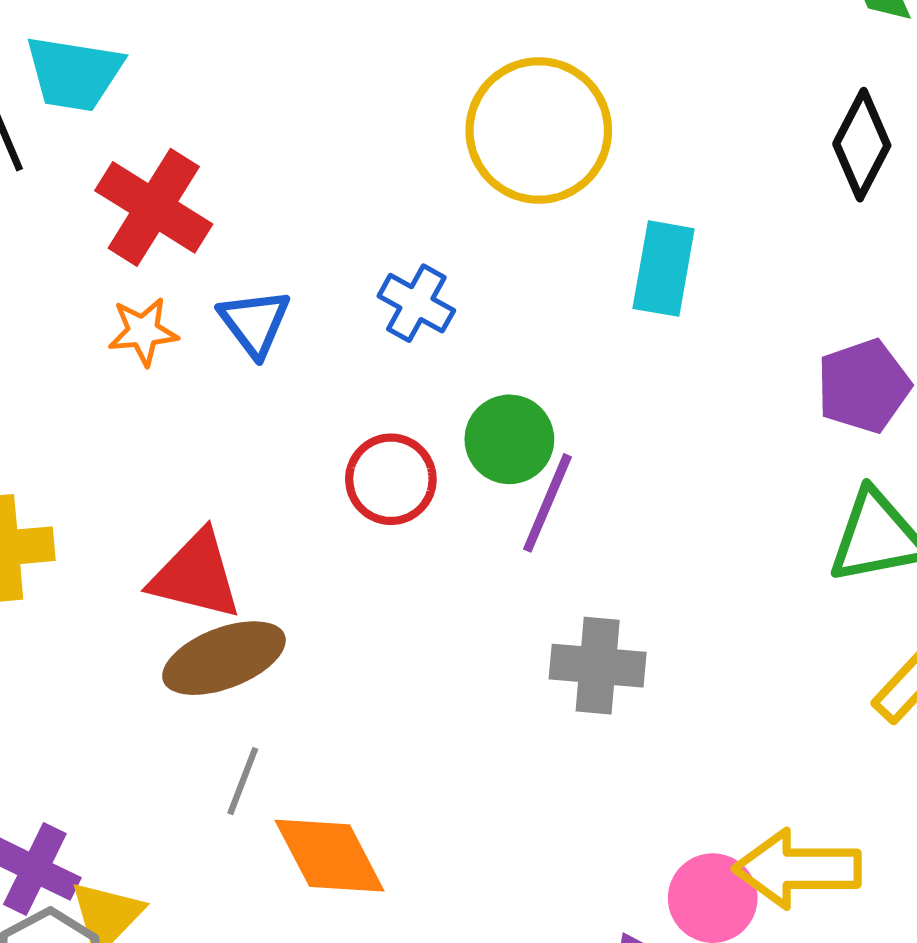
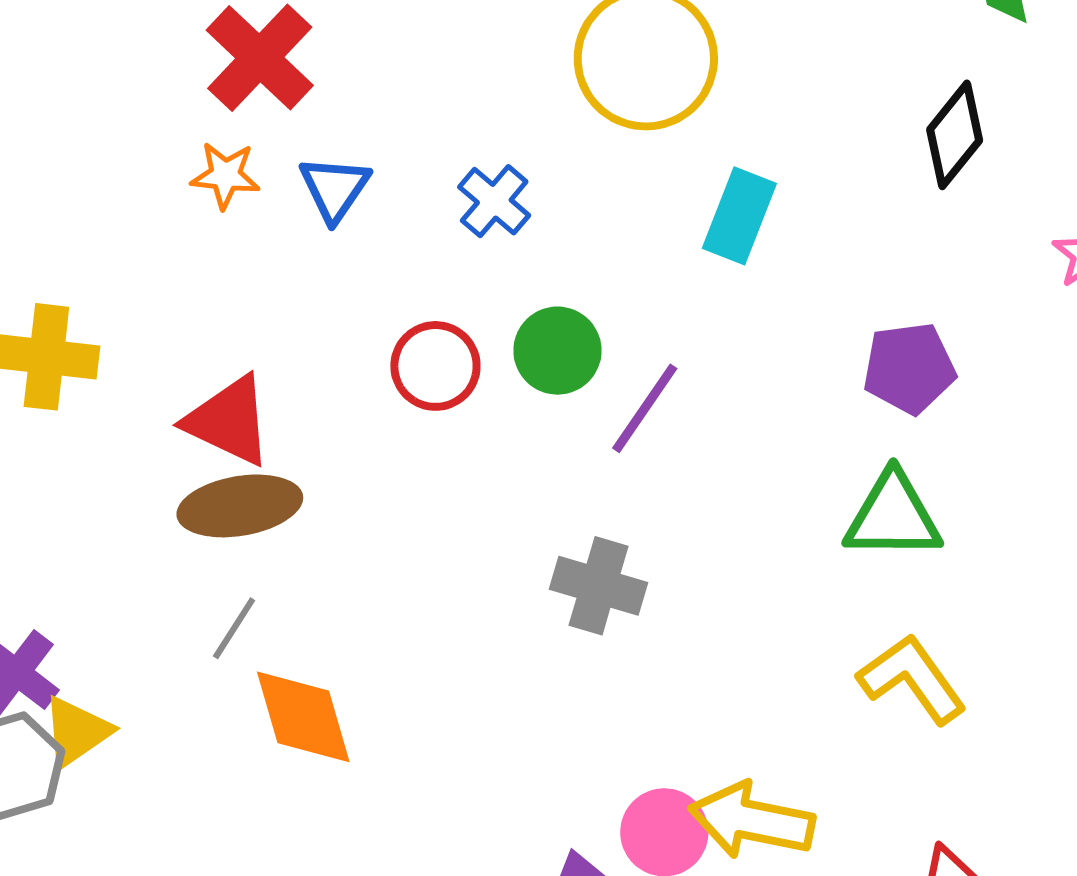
purple line: (547, 503) -> (645, 408), moved

